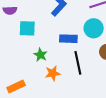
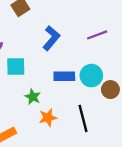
cyan circle: (94, 28) -> (91, 76), moved
black line: (78, 63) -> (83, 118), moved

